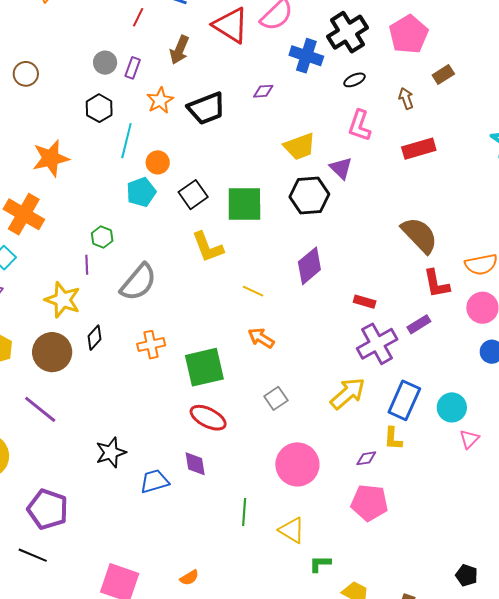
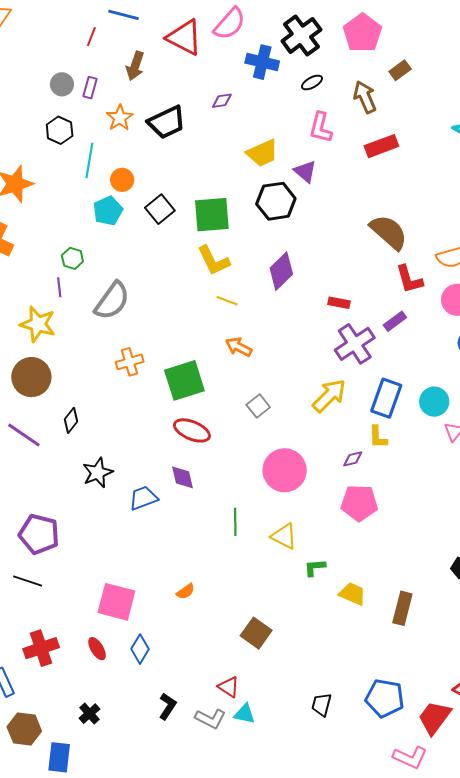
brown arrow: (406, 98) -> (365, 97), size x1.5
yellow L-shape: (208, 247) -> (213, 261), moved
black diamond: (95, 338) -> (71, 420), moved

